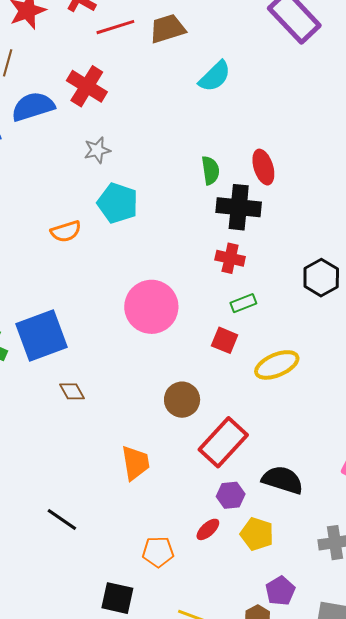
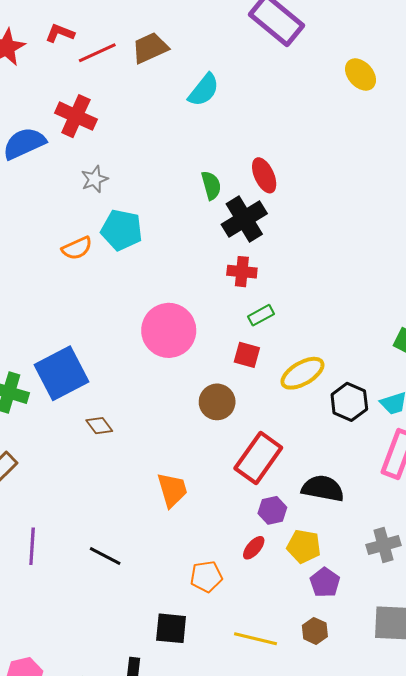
black cross: (239, 207) -> (244, 219), turned -30
orange semicircle: (66, 231) -> (77, 248), moved
black hexagon: (321, 278) -> (349, 402), moved
brown circle: (182, 400) -> (217, 402), moved
purple pentagon: (280, 591) -> (325, 582), moved

